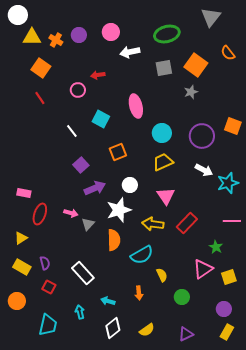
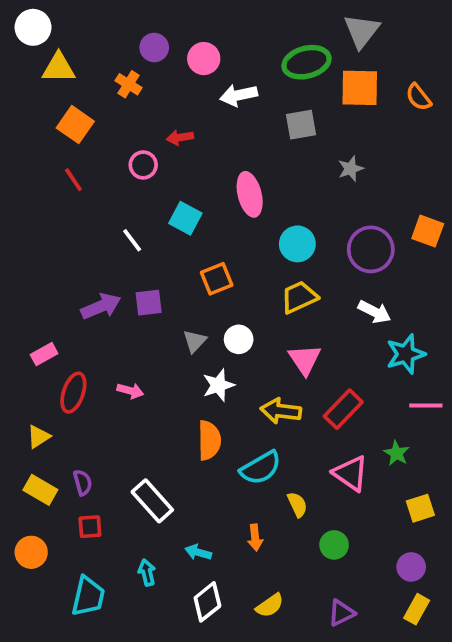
gray triangle: (211, 17) -> (362, 31), moved
purple circle: (79, 35) -> (154, 48), moved
orange cross: (56, 40) -> (128, 84), moved
orange square: (196, 65) -> (360, 88), moved, turned -35
purple square: (81, 165) -> (149, 303), turned 35
cyan star: (228, 183) -> (406, 354), moved
purple arrow: (95, 188) -> (101, 306), moved
pink rectangle: (24, 193) -> (44, 354), turned -40
white star: (119, 210) -> (218, 385), size x0.7
gray triangle: (88, 224) -> (195, 341), moved
pink triangle: (203, 269) -> (351, 473), moved, turned -50
red square: (49, 287) -> (90, 527), turned -32

